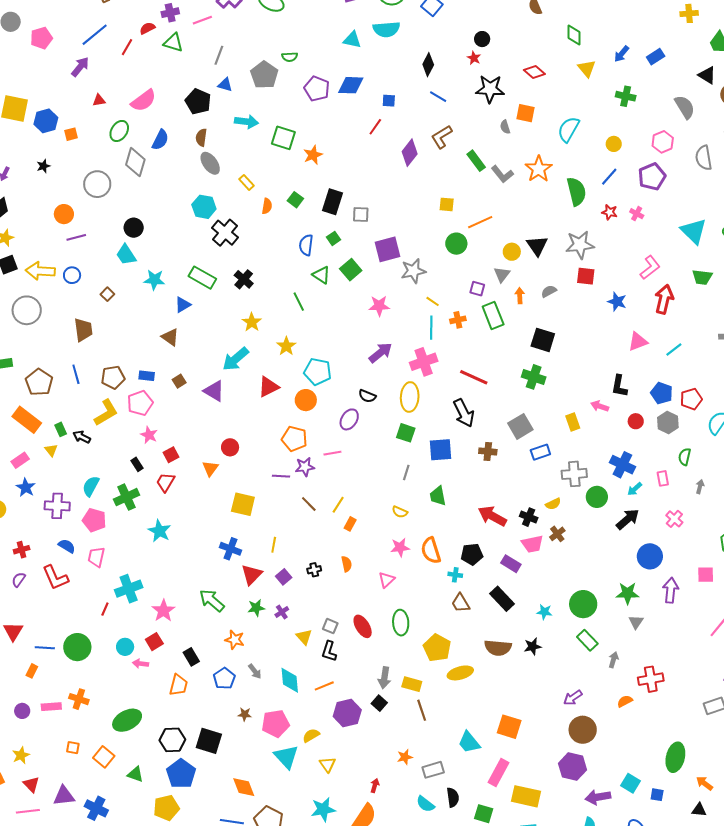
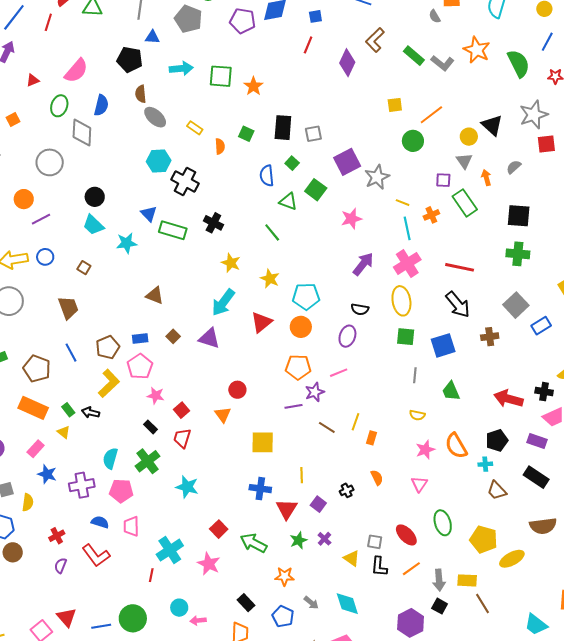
blue triangle: (183, 305) -> (149, 214), moved, turned -30
red square: (154, 642) -> (219, 529), moved
orange line: (324, 686) -> (411, 569), moved

